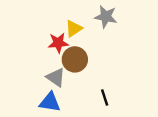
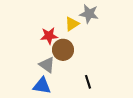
yellow triangle: (74, 29) -> (72, 24), moved

